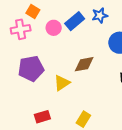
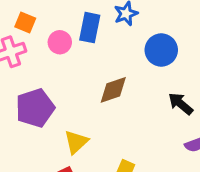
blue rectangle: (75, 21) -> (90, 28), turned -30
yellow triangle: (62, 83) -> (76, 142), moved

